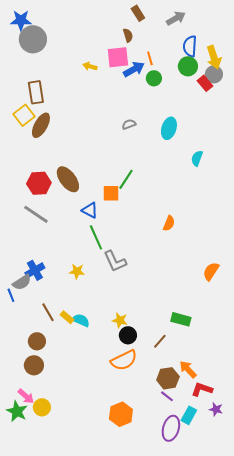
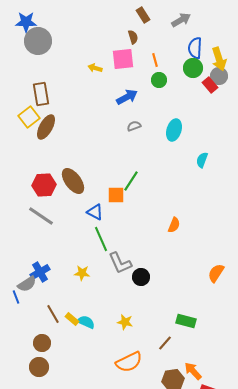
blue arrow: (134, 69) -> (127, 97), moved
black circle: (128, 335) -> (141, 277), moved

